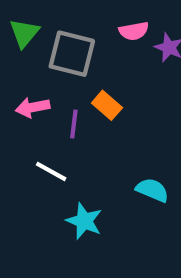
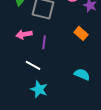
orange rectangle: (107, 105) -> (81, 33), moved
cyan star: (84, 221) -> (39, 89), moved

